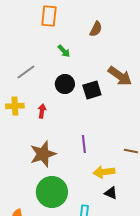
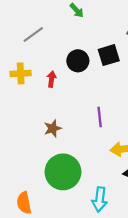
black circle: (65, 84) -> (78, 61), moved
brown star: (43, 154) -> (53, 128), size x0.6

